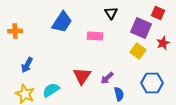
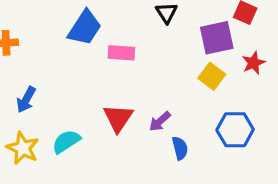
purple square: (141, 28) -> (217, 38), turned -35
pink rectangle: (95, 36) -> (121, 53), moved

